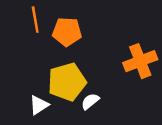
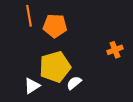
orange cross: (140, 61) -> (115, 50), size x0.6

